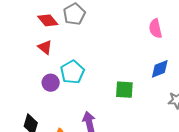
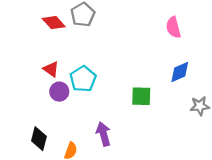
red triangle: (45, 47) -> (51, 69), moved

